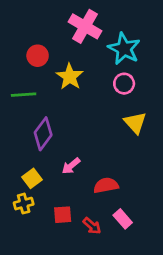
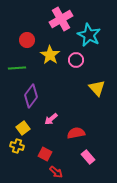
pink cross: (85, 26) -> (61, 19), turned 30
pink circle: (124, 84) -> (76, 60), moved
yellow cross: (24, 204) -> (17, 146), turned 32
red square: (63, 215) -> (45, 154), turned 32
red arrow: (92, 226) -> (56, 172), moved

